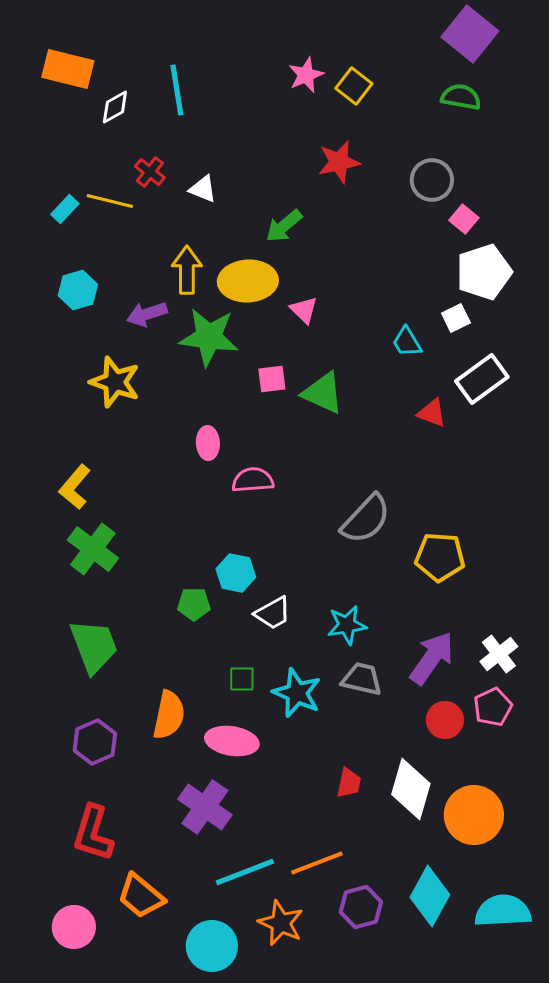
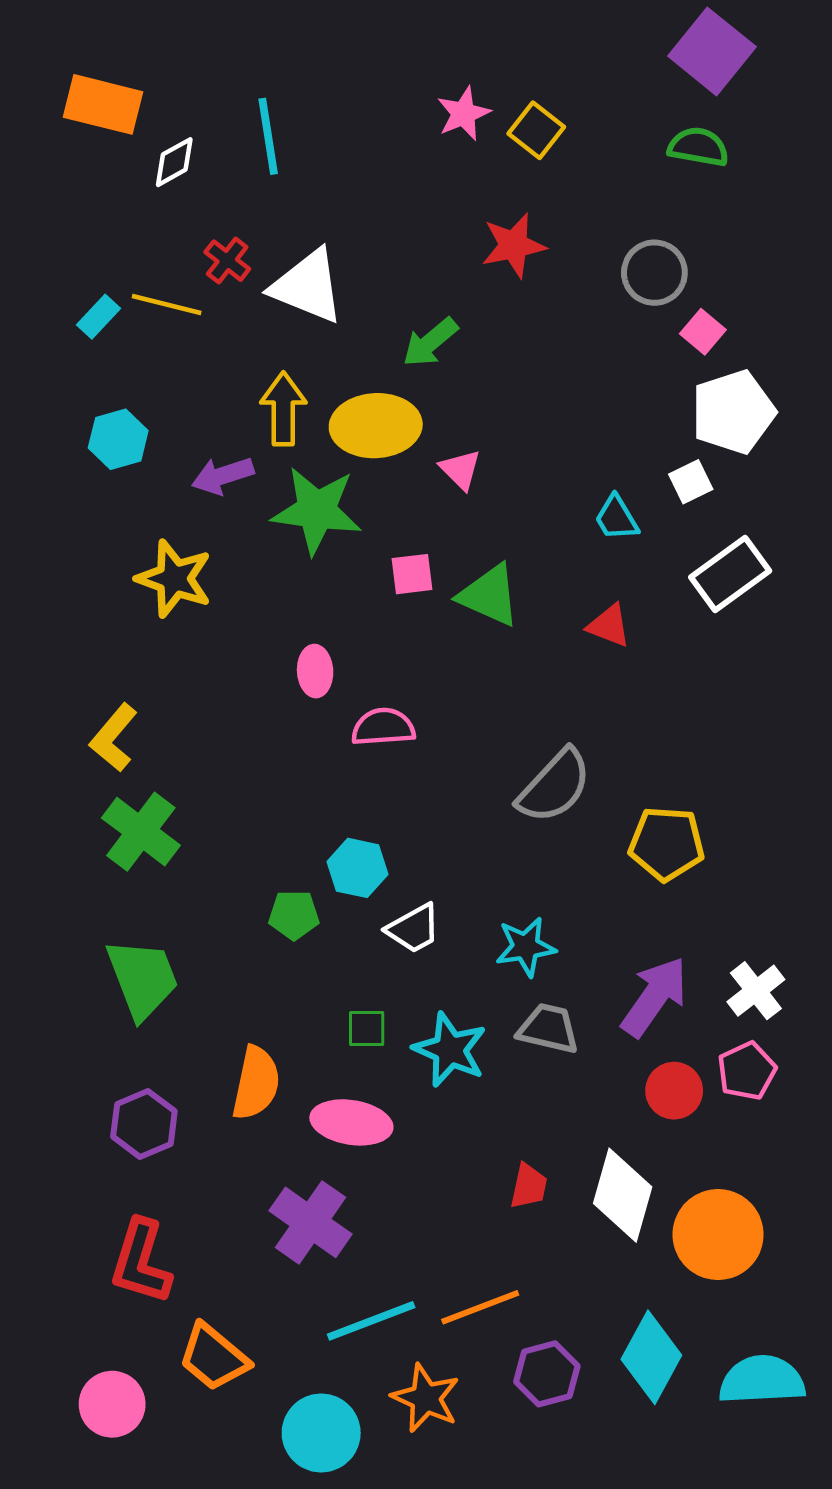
white triangle: (203, 189) -> (308, 286), size x1.8
red triangle: (432, 413) -> (609, 626), moved

